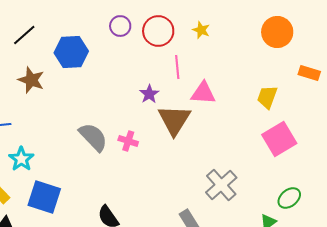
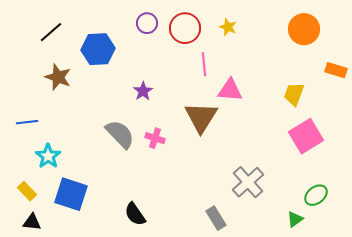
purple star: (149, 94) -> (143, 91), moved

